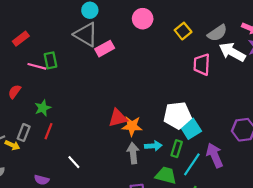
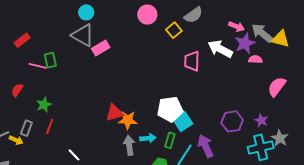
pink circle: (143, 19) -> (147, 15), moved
gray semicircle: (217, 33) -> (193, 15), moved

